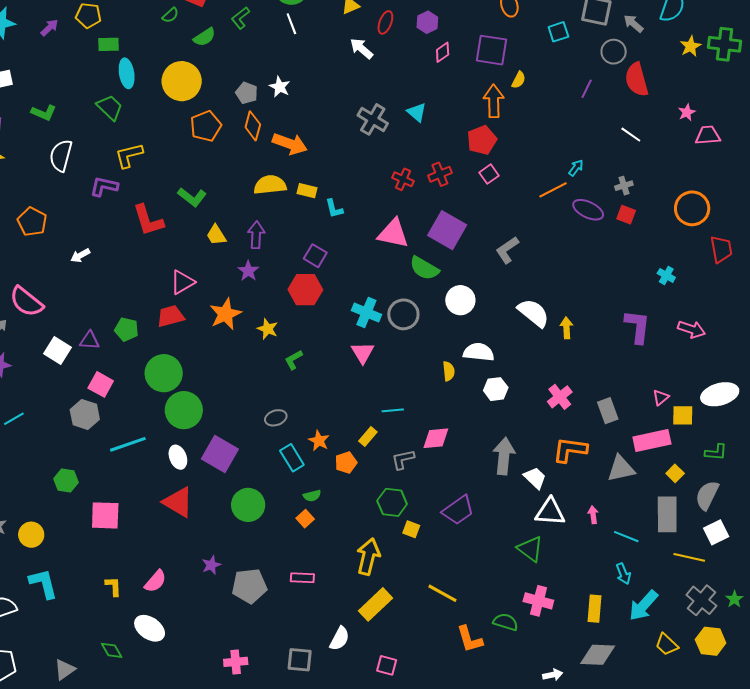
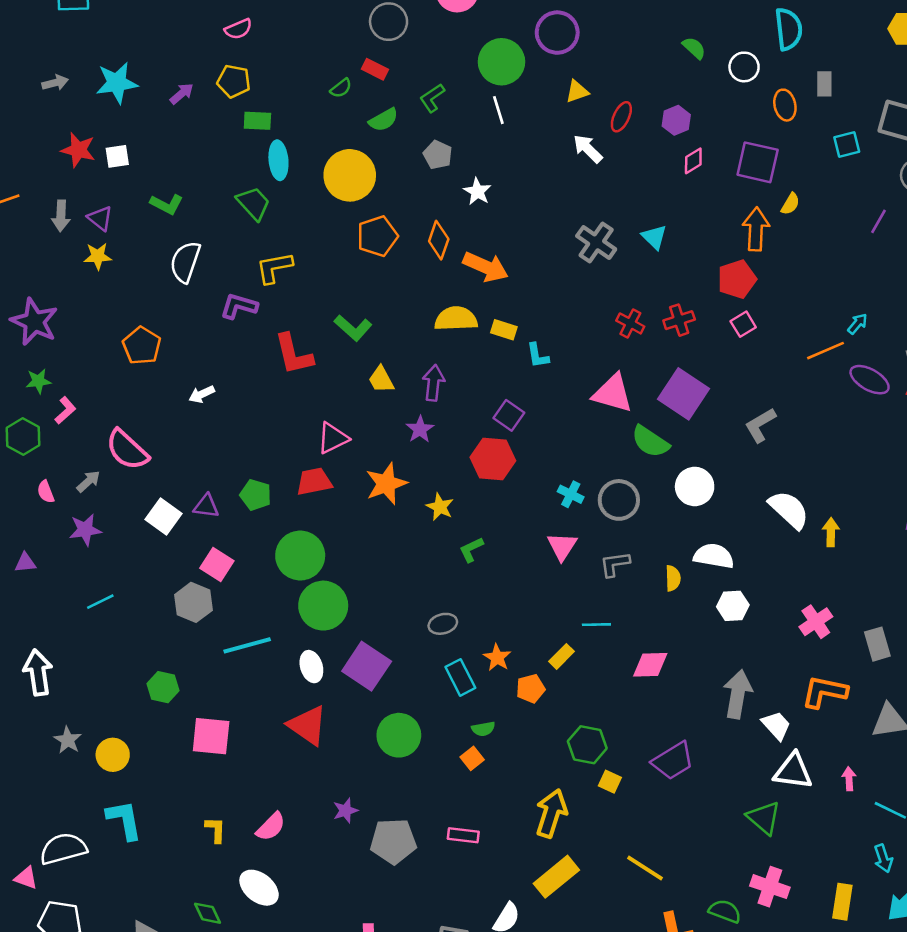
gray pentagon: (247, 93) -> (438, 155), moved
cyan cross: (366, 312) -> (571, 494), size x0.7
gray L-shape: (403, 459) -> (615, 564), moved

